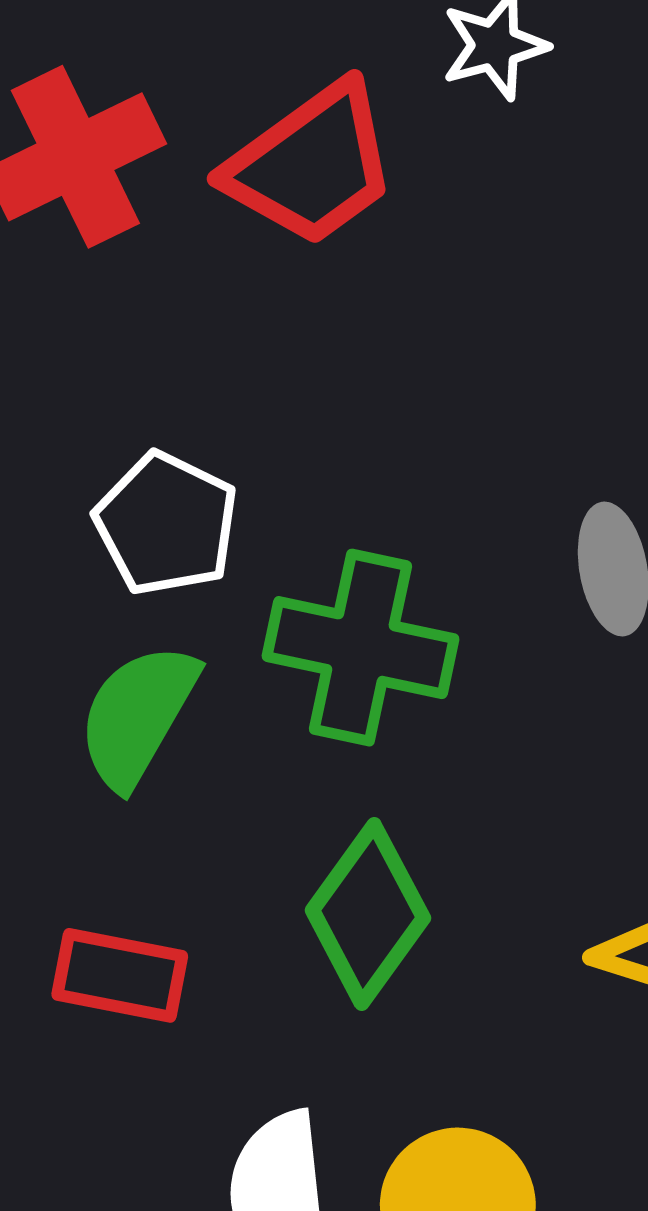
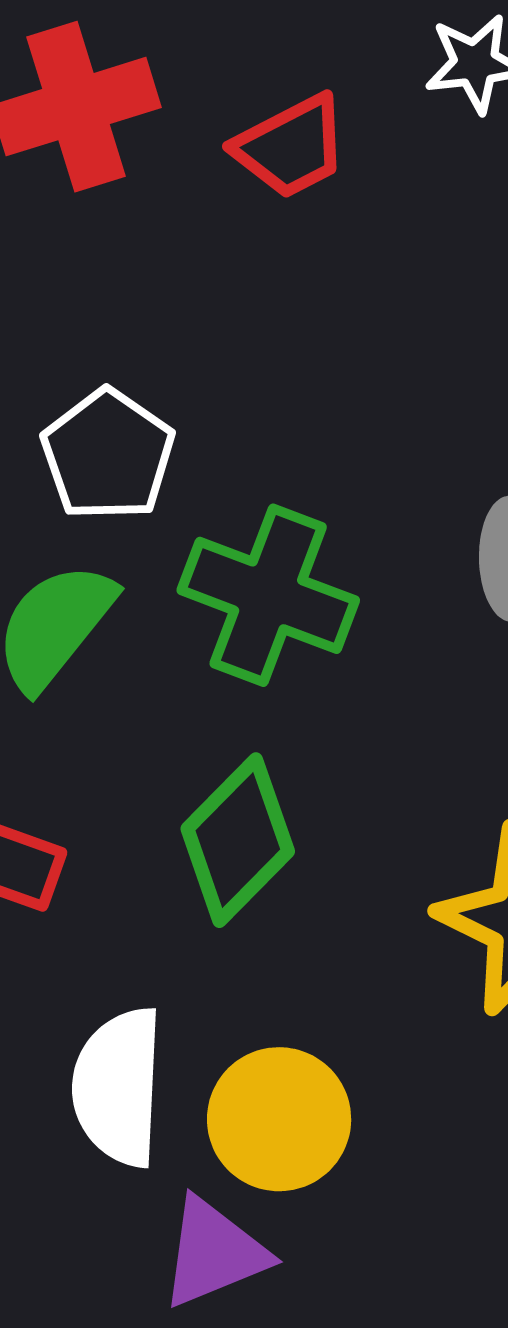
red trapezoid: (312, 165) -> (291, 147), size x0.7

